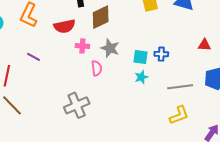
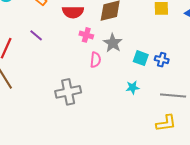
cyan star: (141, 77) -> (133, 88), moved

